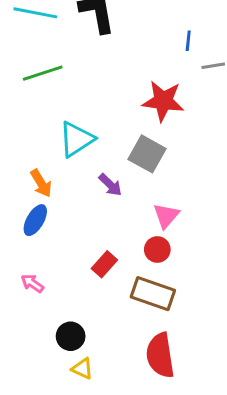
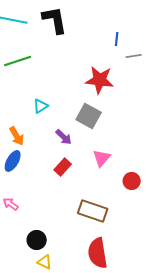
cyan triangle: (76, 139) -> (41, 106), size x0.6
red circle: (157, 250) -> (132, 181), moved
red rectangle: (104, 264) -> (63, 167), moved

